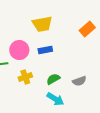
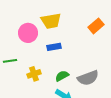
pink circle: (19, 50) -> (28, 33), moved
gray semicircle: (79, 81) -> (88, 78), size x1.5

